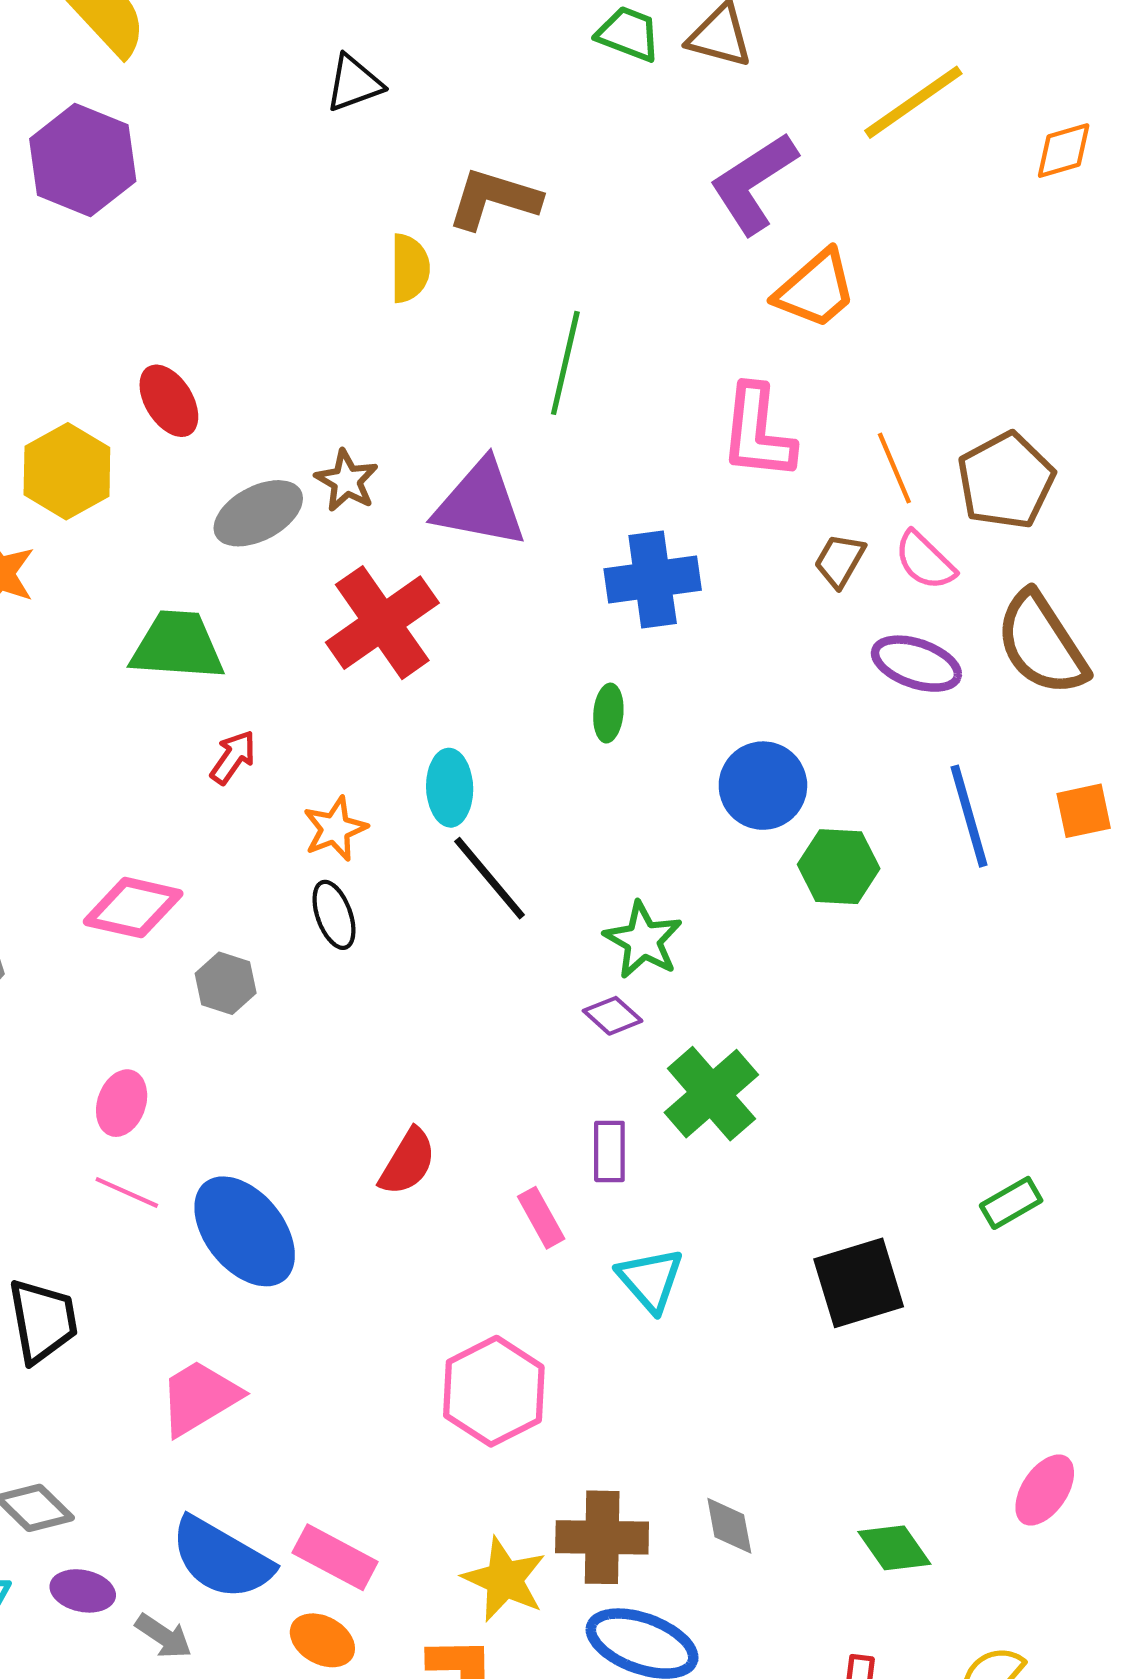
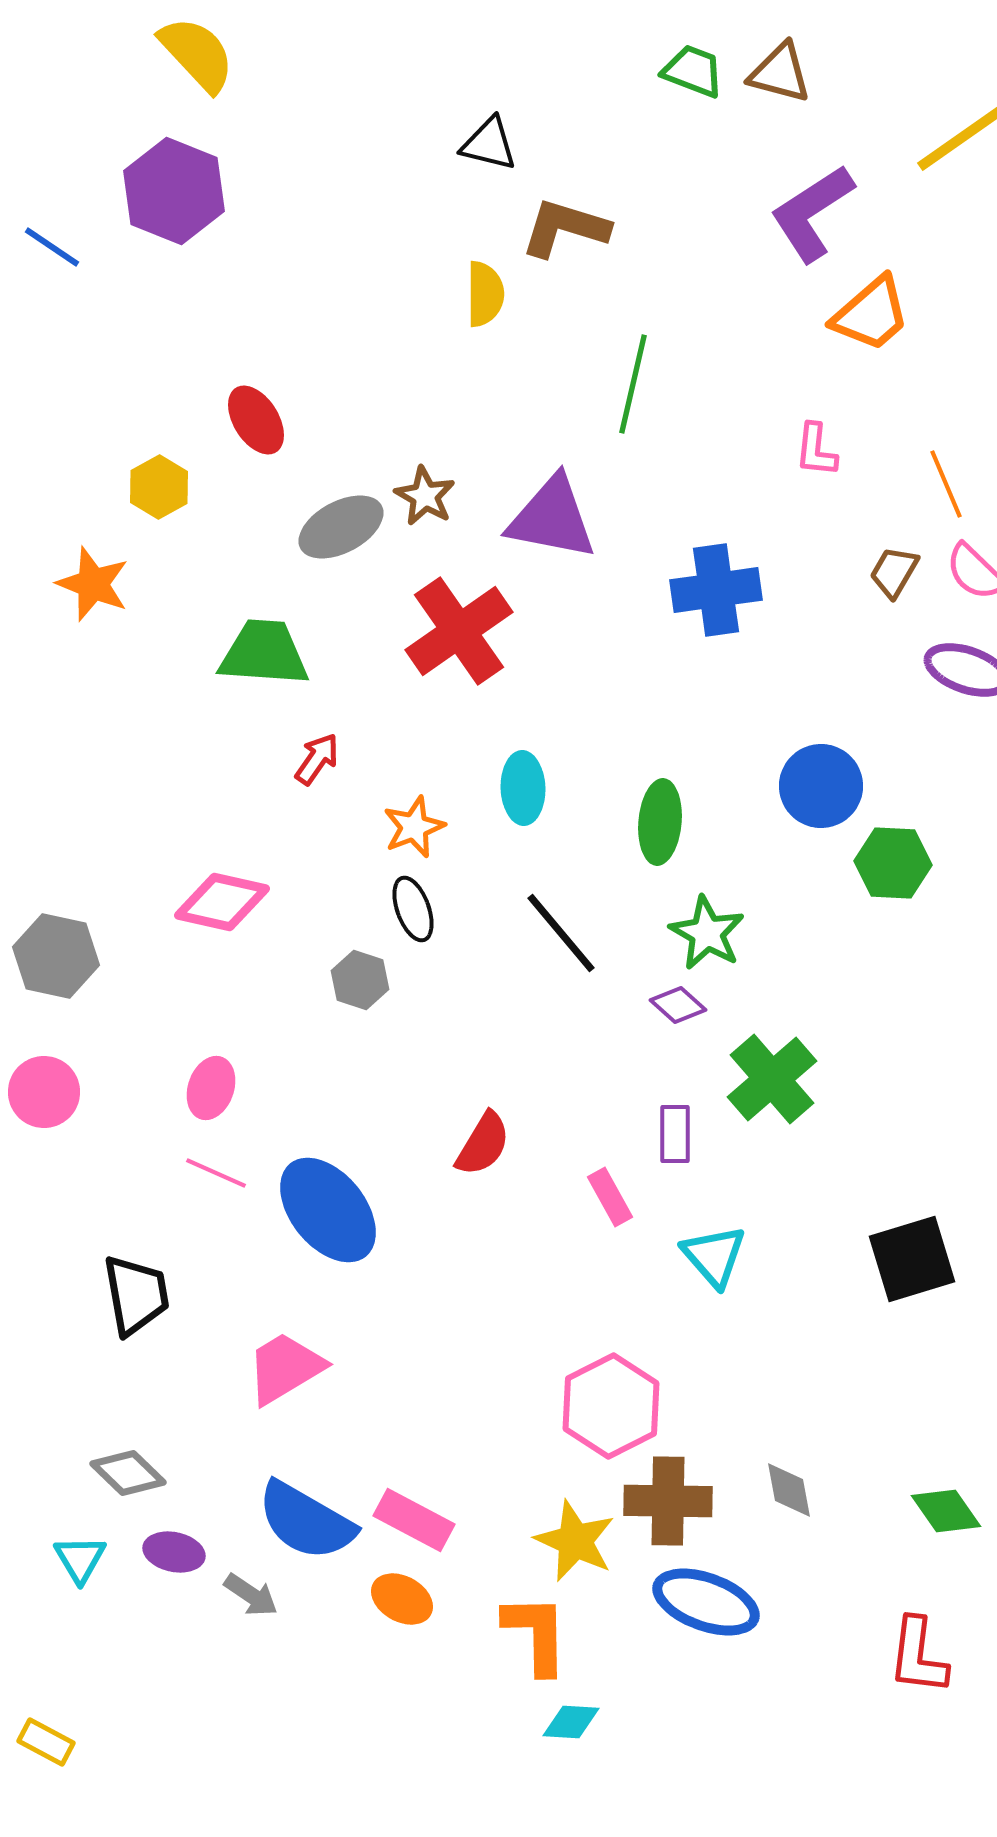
black triangle: (354, 83) -> (489, 144), moved, turned 34
pink L-shape: (758, 432) -> (816, 450), size x0.6
yellow hexagon: (67, 471) -> (159, 487), size x0.7
green ellipse: (608, 713) -> (660, 822), moved, size x1.5
black line: (490, 878) -> (561, 933), moved
gray hexagon: (226, 983) -> (360, 980), moved
pink hexagon: (494, 1391) -> (611, 1406), moved

